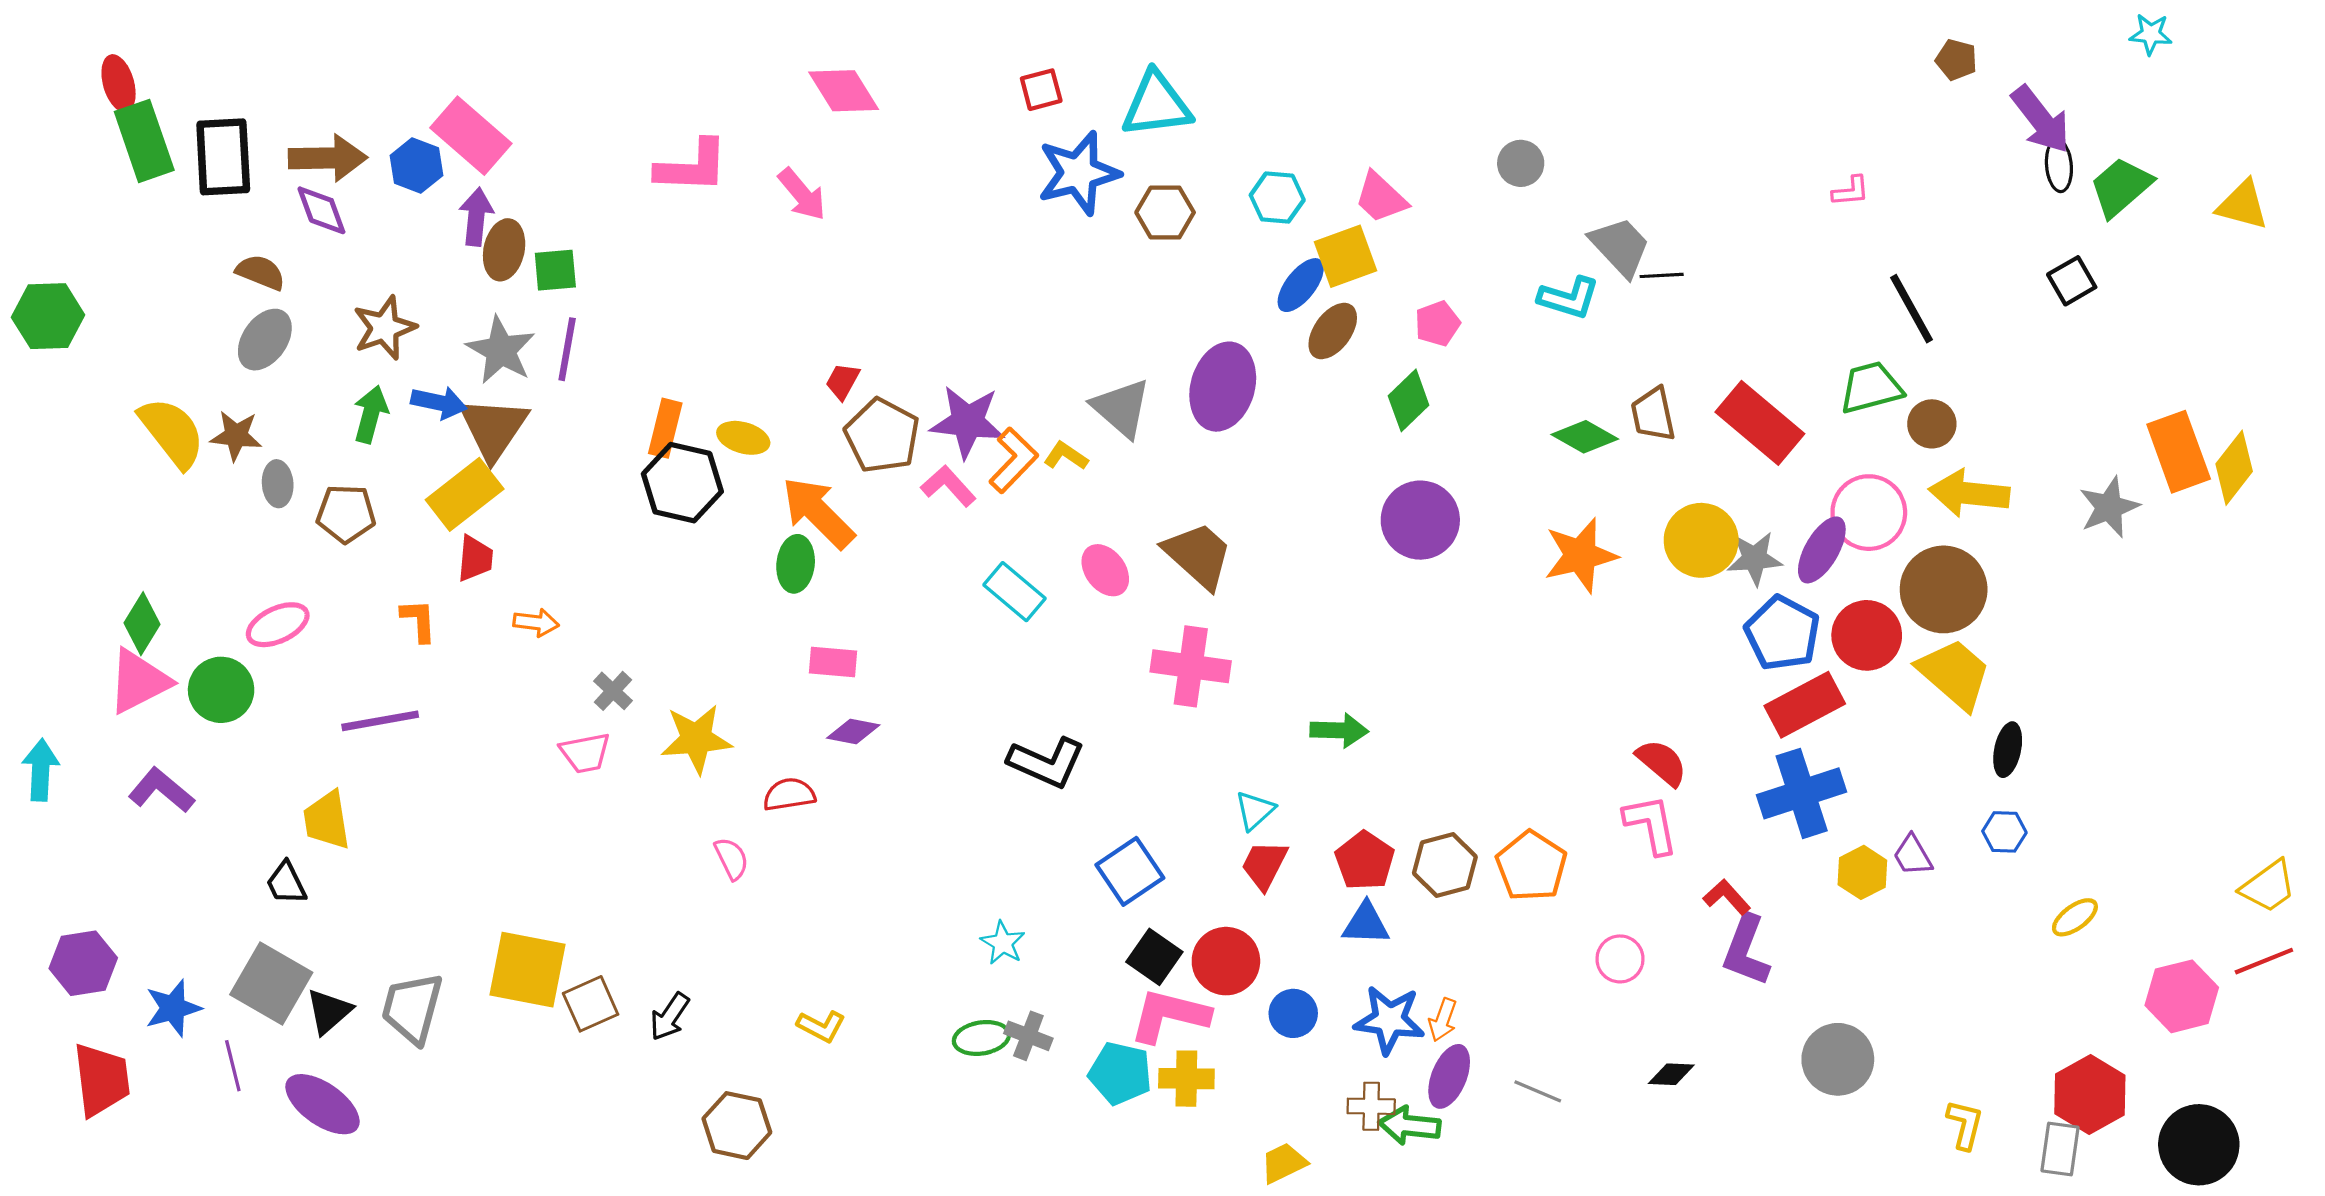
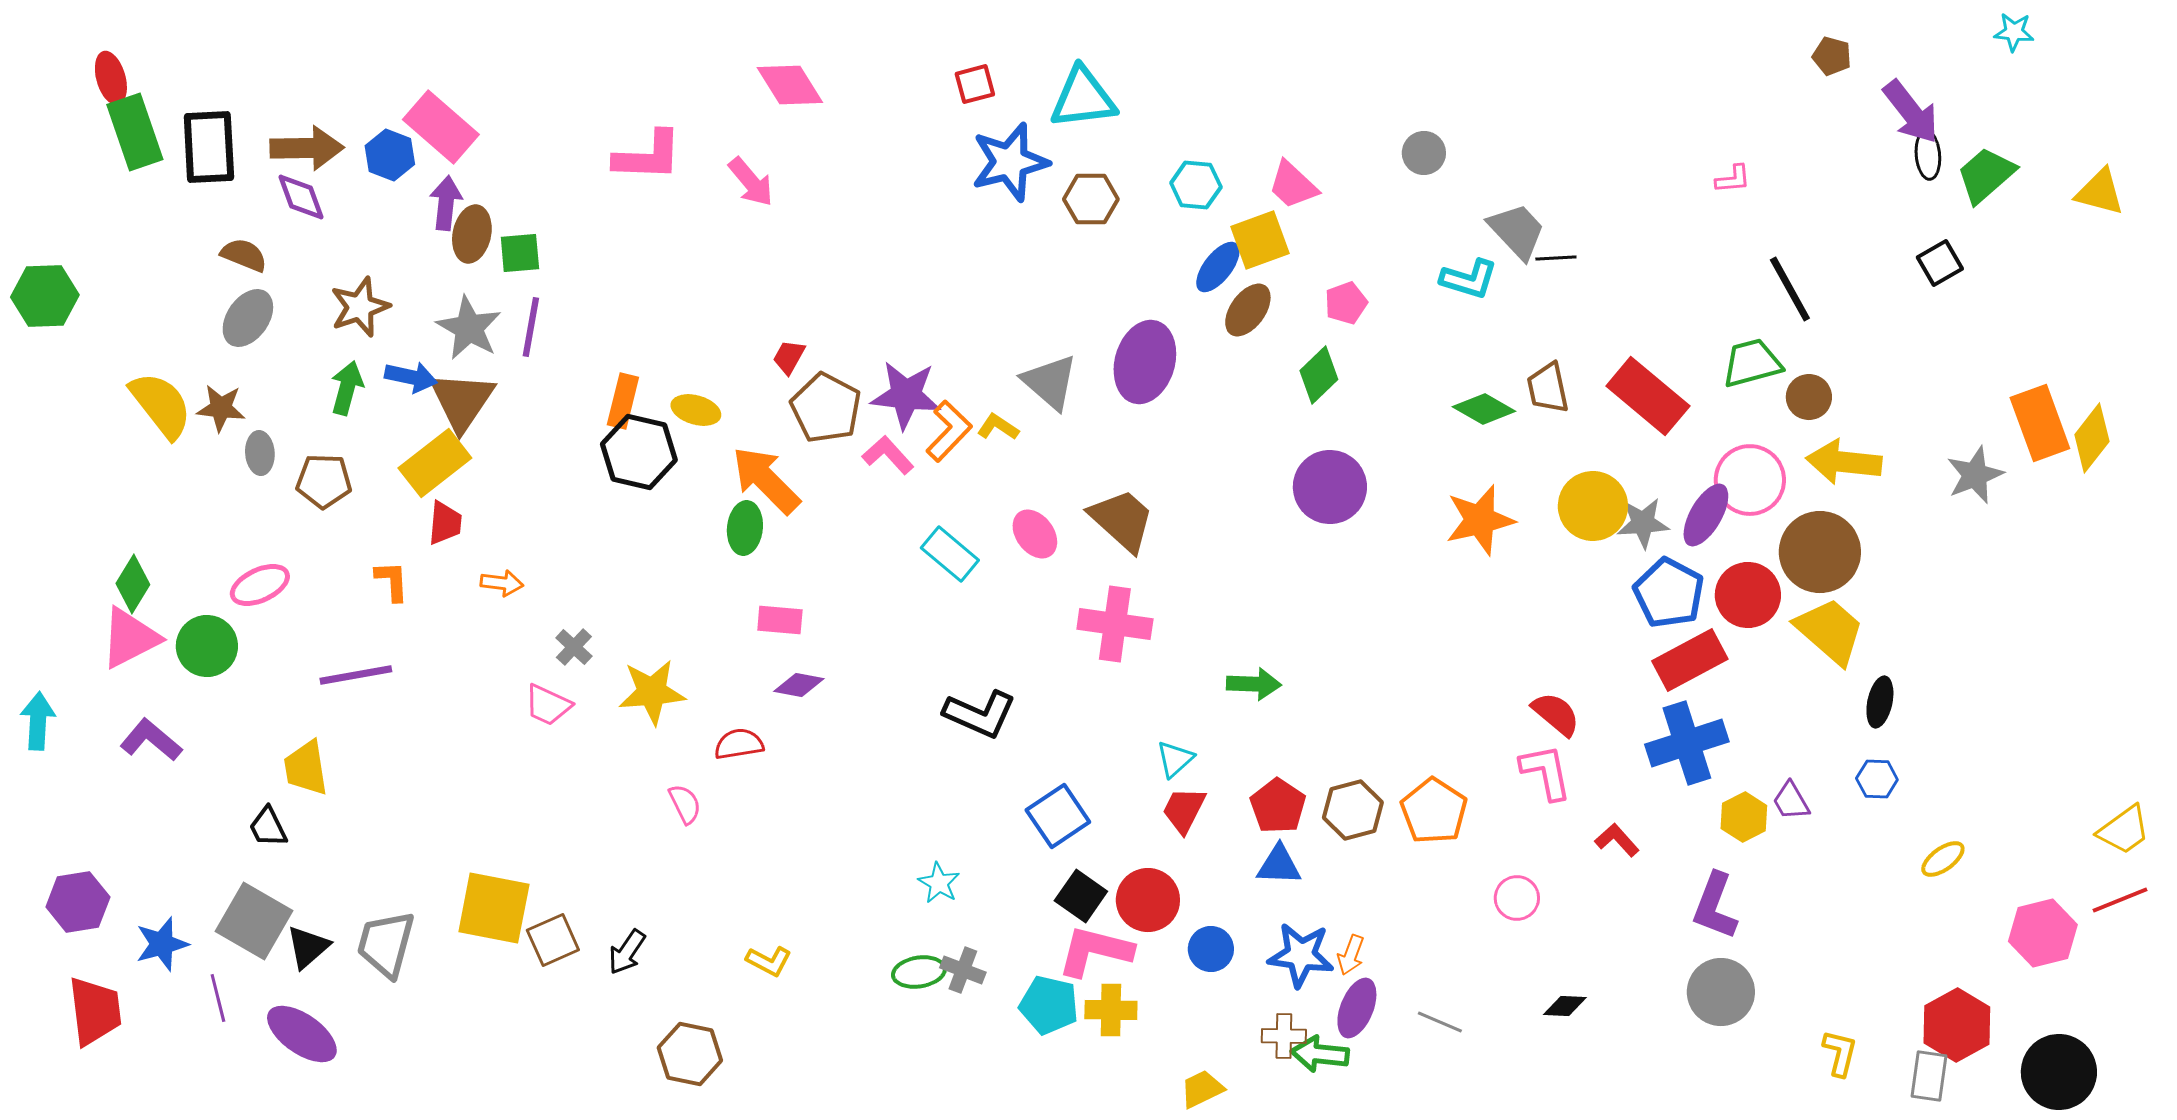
pink trapezoid: (585, 753) -> (548, 705), turned 36
purple L-shape: (1746, 950) -> (1715, 906), moved

